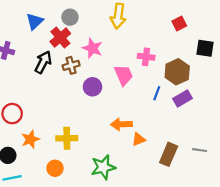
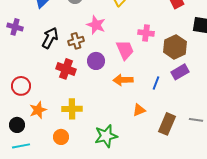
red cross: (60, 38) -> (66, 69), moved, turned -30
blue line: (157, 93) -> (156, 83), moved
orange arrow: (121, 124) -> (123, 80), moved

